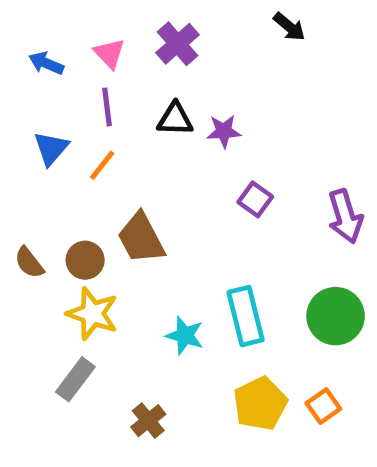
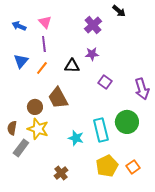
purple cross: (177, 44) -> (93, 25), moved
black triangle: (175, 119) -> (72, 66), moved
brown semicircle: (29, 263) -> (12, 128), moved, turned 48
green circle: (336, 316) -> (127, 122), moved
gray rectangle: (75, 379) -> (21, 148), moved

